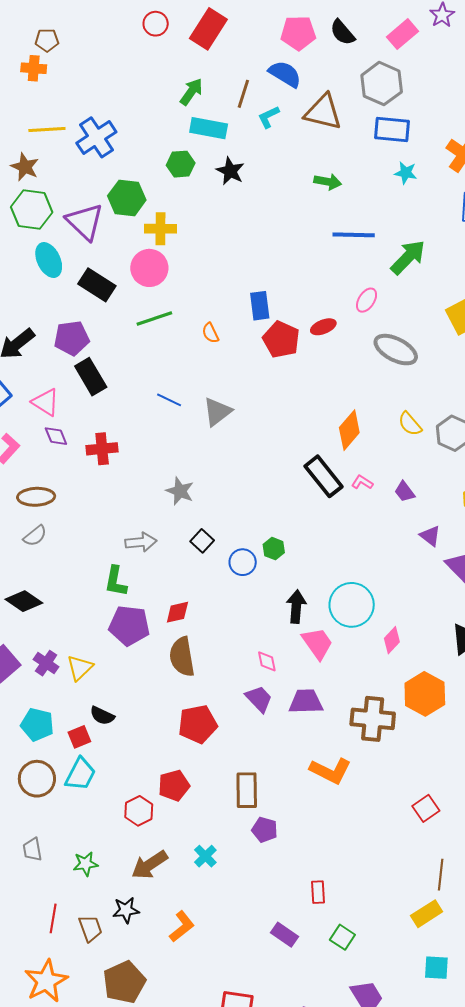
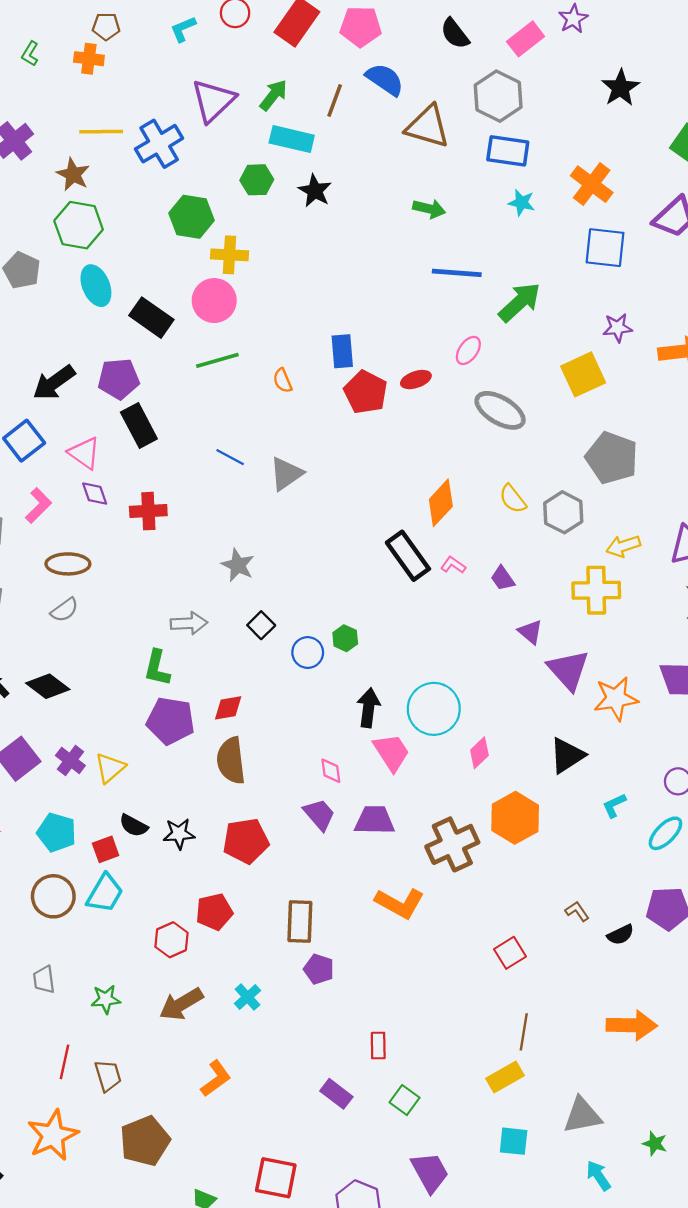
pink pentagon: (298, 33) -> (361, 26), moved
cyan L-shape: (269, 117) -> (183, 29), moved
purple triangle: (85, 222) -> (213, 101), moved, turned 30
brown cross: (373, 719) -> (452, 844), turned -33
black star: (126, 910) -> (179, 834), moved

